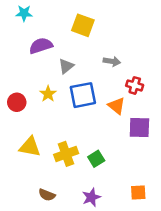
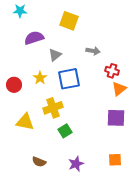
orange triangle: (117, 106) -> (119, 89), moved, turned 42
purple square: (139, 128) -> (116, 118), moved
yellow cross: (66, 154) -> (53, 108), moved
green square: (96, 159) -> (65, 131), moved

